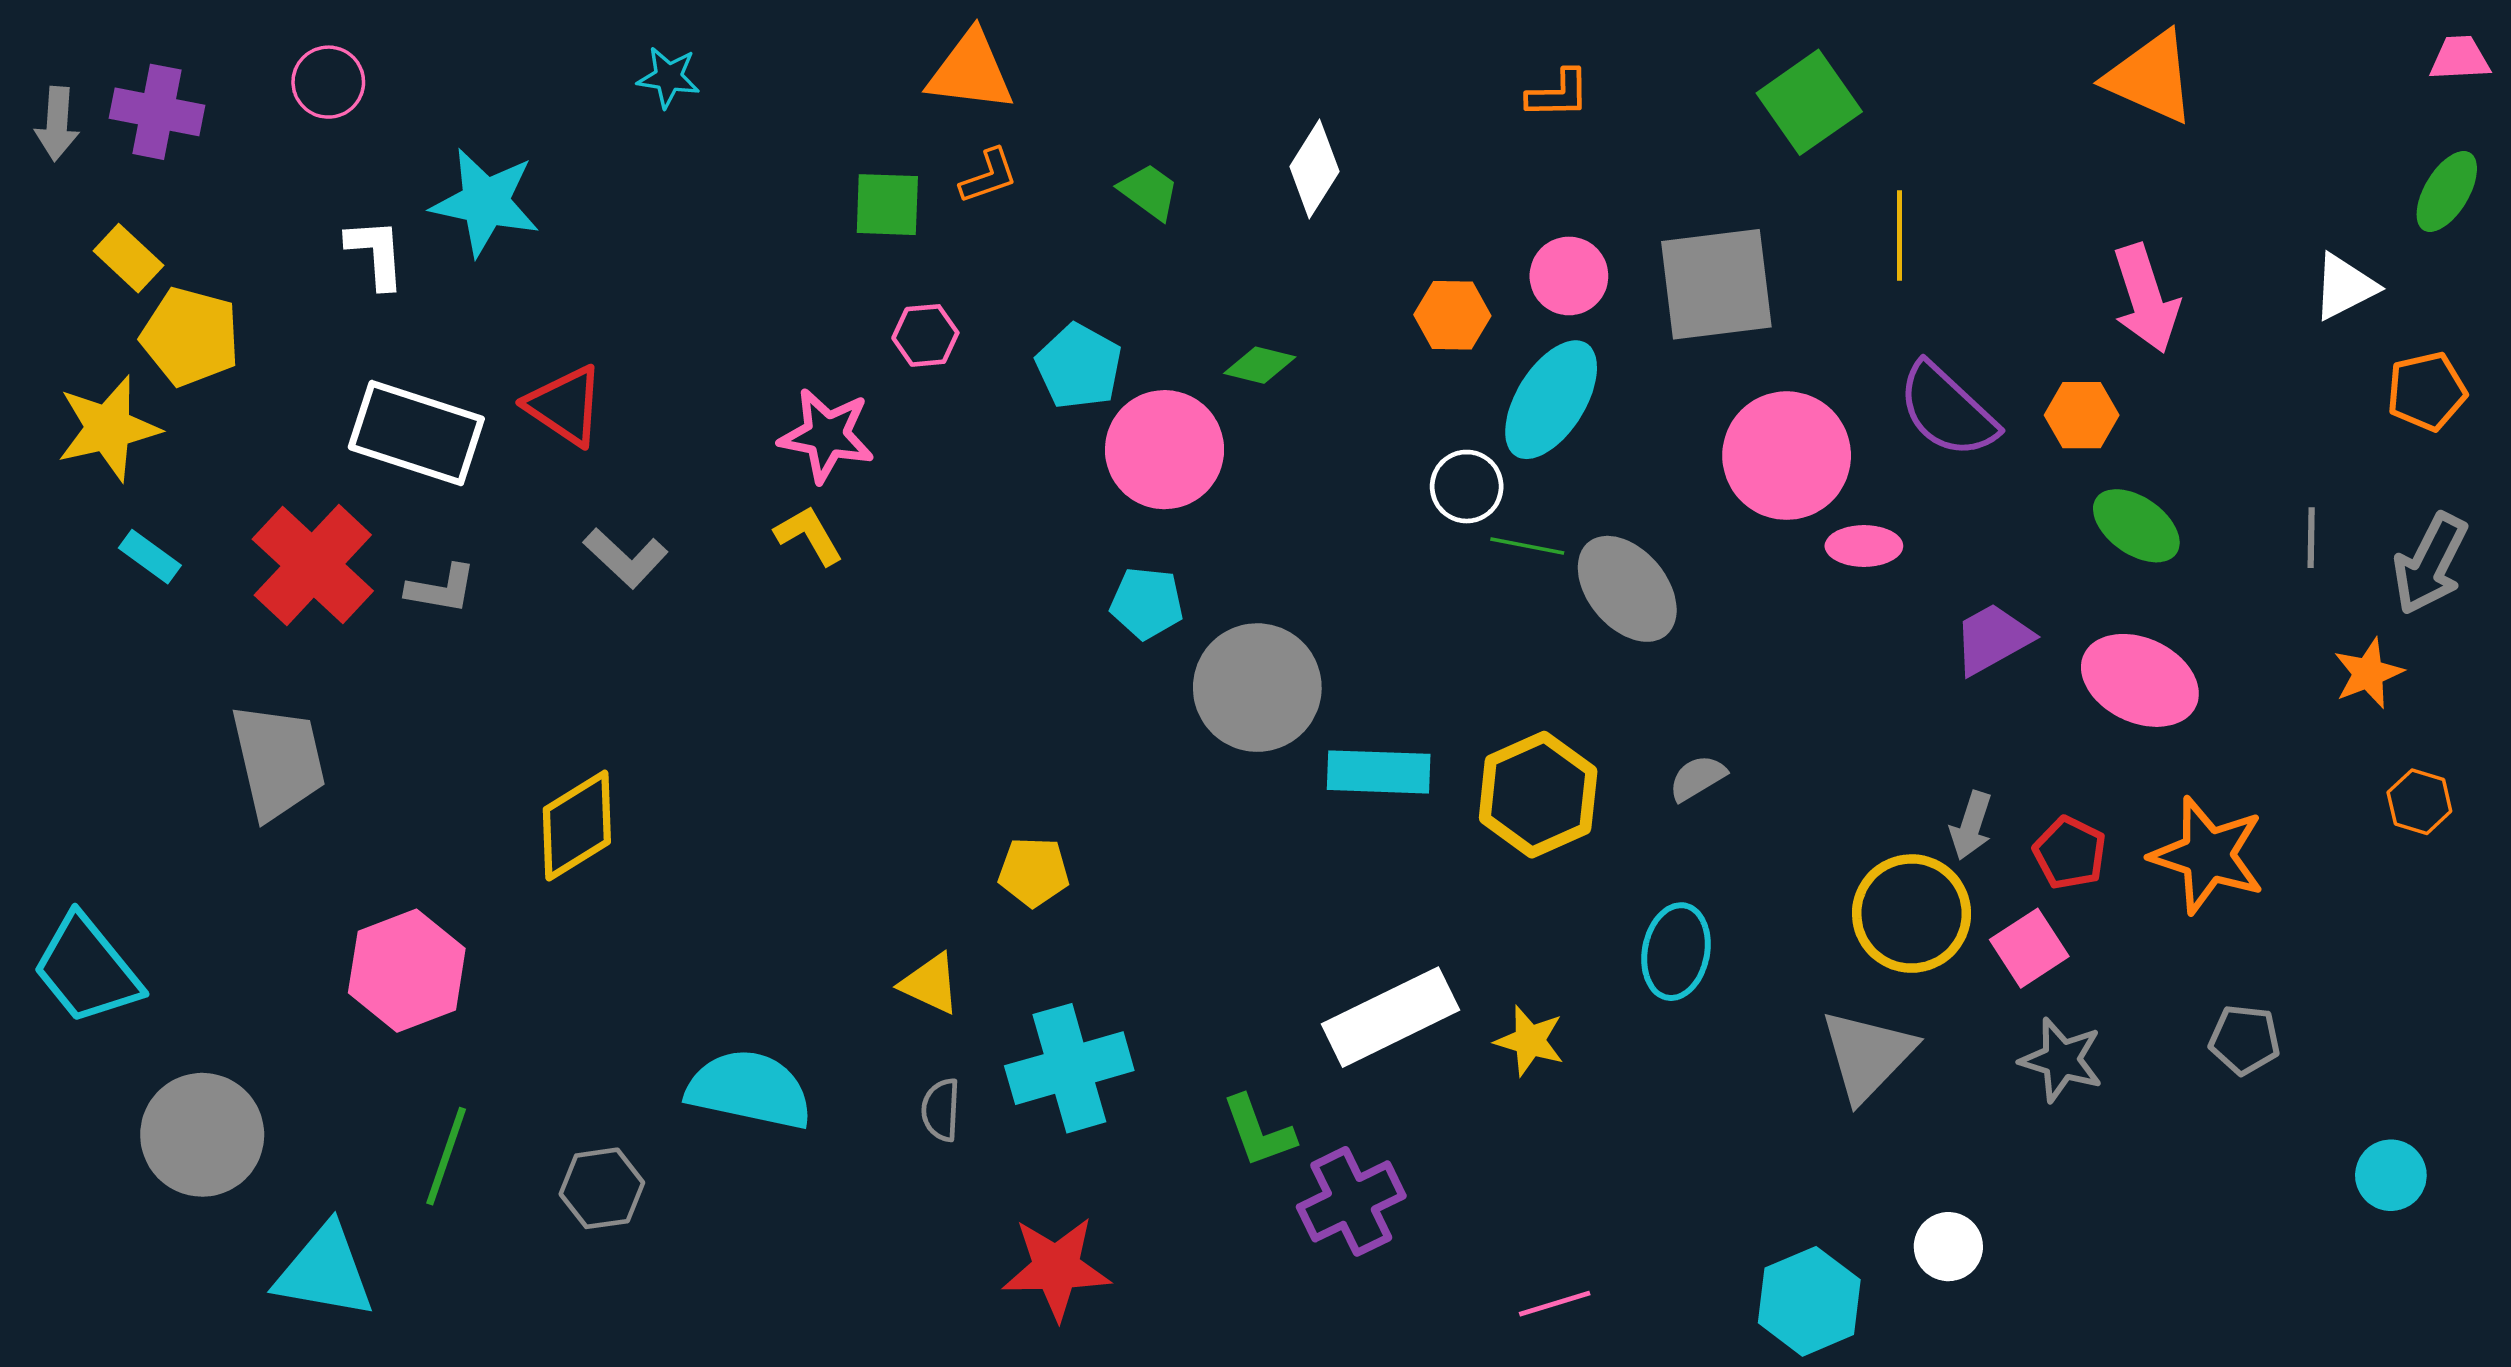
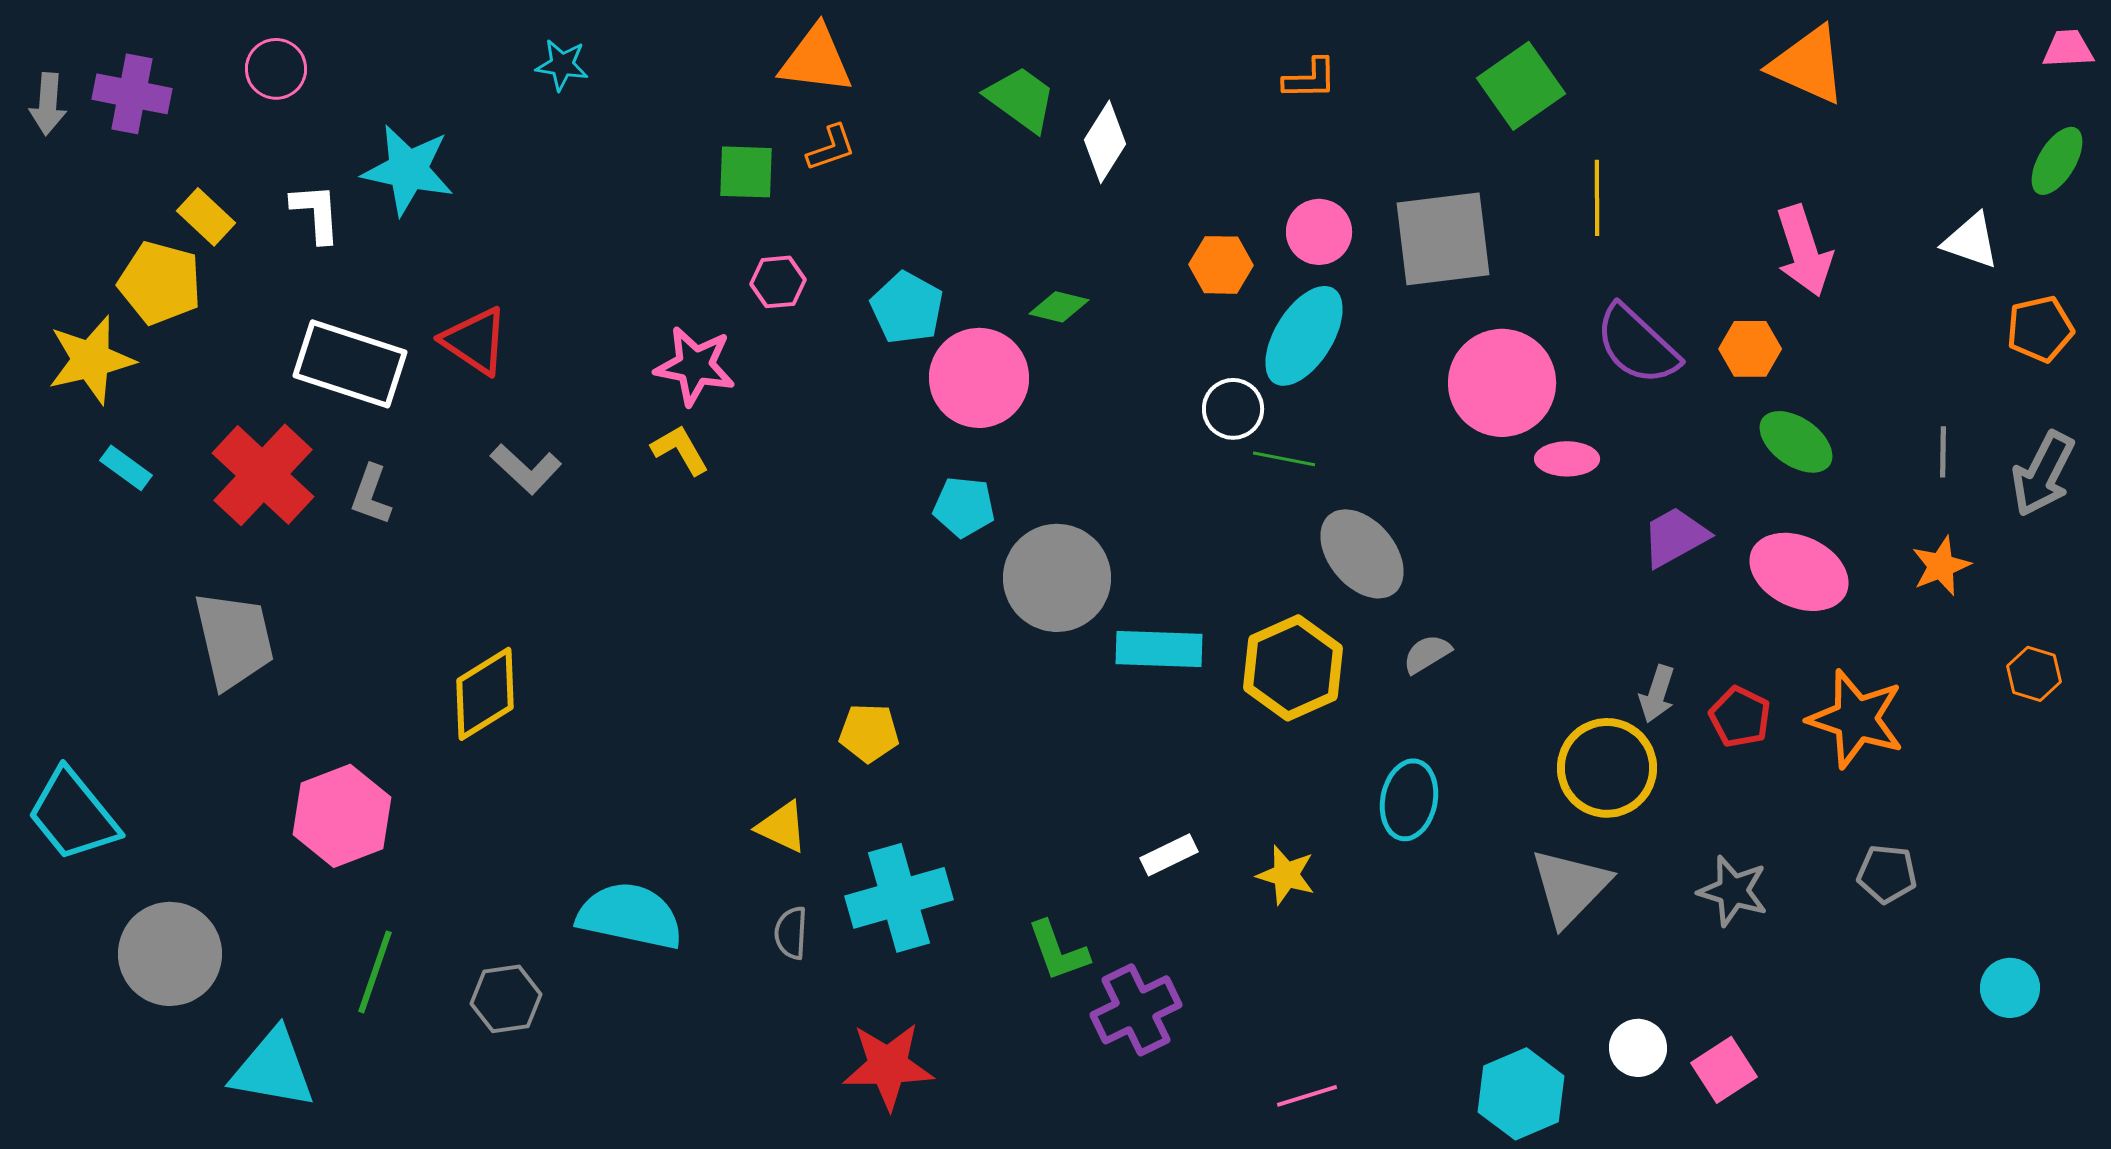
green trapezoid: (1149, 192) -> (1021, 99), moved, size x1.4
yellow rectangle: (128, 258) -> (206, 217), moved
white triangle: (2344, 287) -> (1971, 241), turned 46
gray L-shape: (441, 589) -> (371, 495), turned 100
gray ellipse: (1627, 589) -> (1362, 554), moved
orange star: (2368, 673) -> (1941, 566), moved
pink square: (2029, 948) -> (1724, 1070), moved
white rectangle: (1391, 1017) -> (1169, 855), size x0.5

